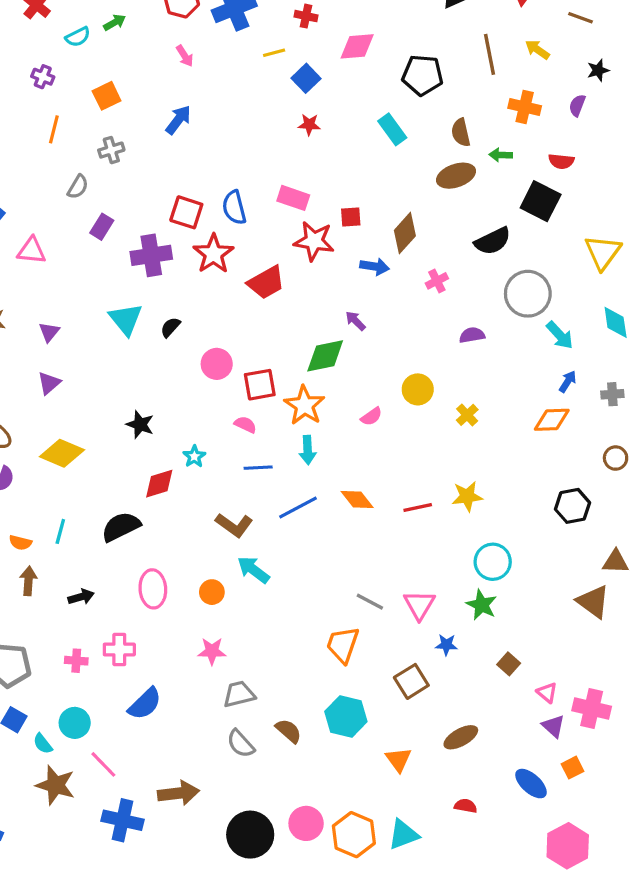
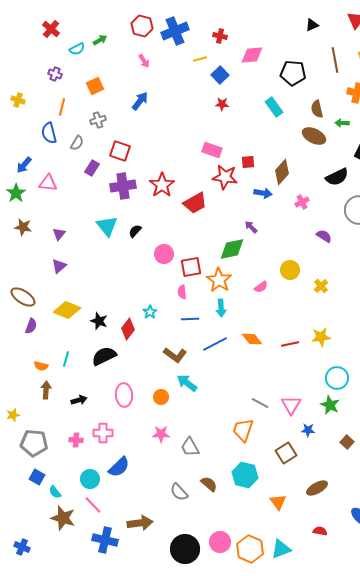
brown ellipse: (456, 176) -> (314, 136), turned 45
blue semicircle: (234, 208) -> (49, 133), moved
red square: (186, 212) -> (120, 151), moved
purple semicircle: (472, 335) -> (324, 236), turned 42
black star: (140, 425) -> (99, 321), moved
pink semicircle: (245, 425) -> (182, 292), turned -120
red diamond: (159, 484) -> (128, 329), turned -35
gray trapezoid: (239, 694) -> (190, 447), moved, turned -105
cyan circle: (75, 723) -> (90, 479), moved

